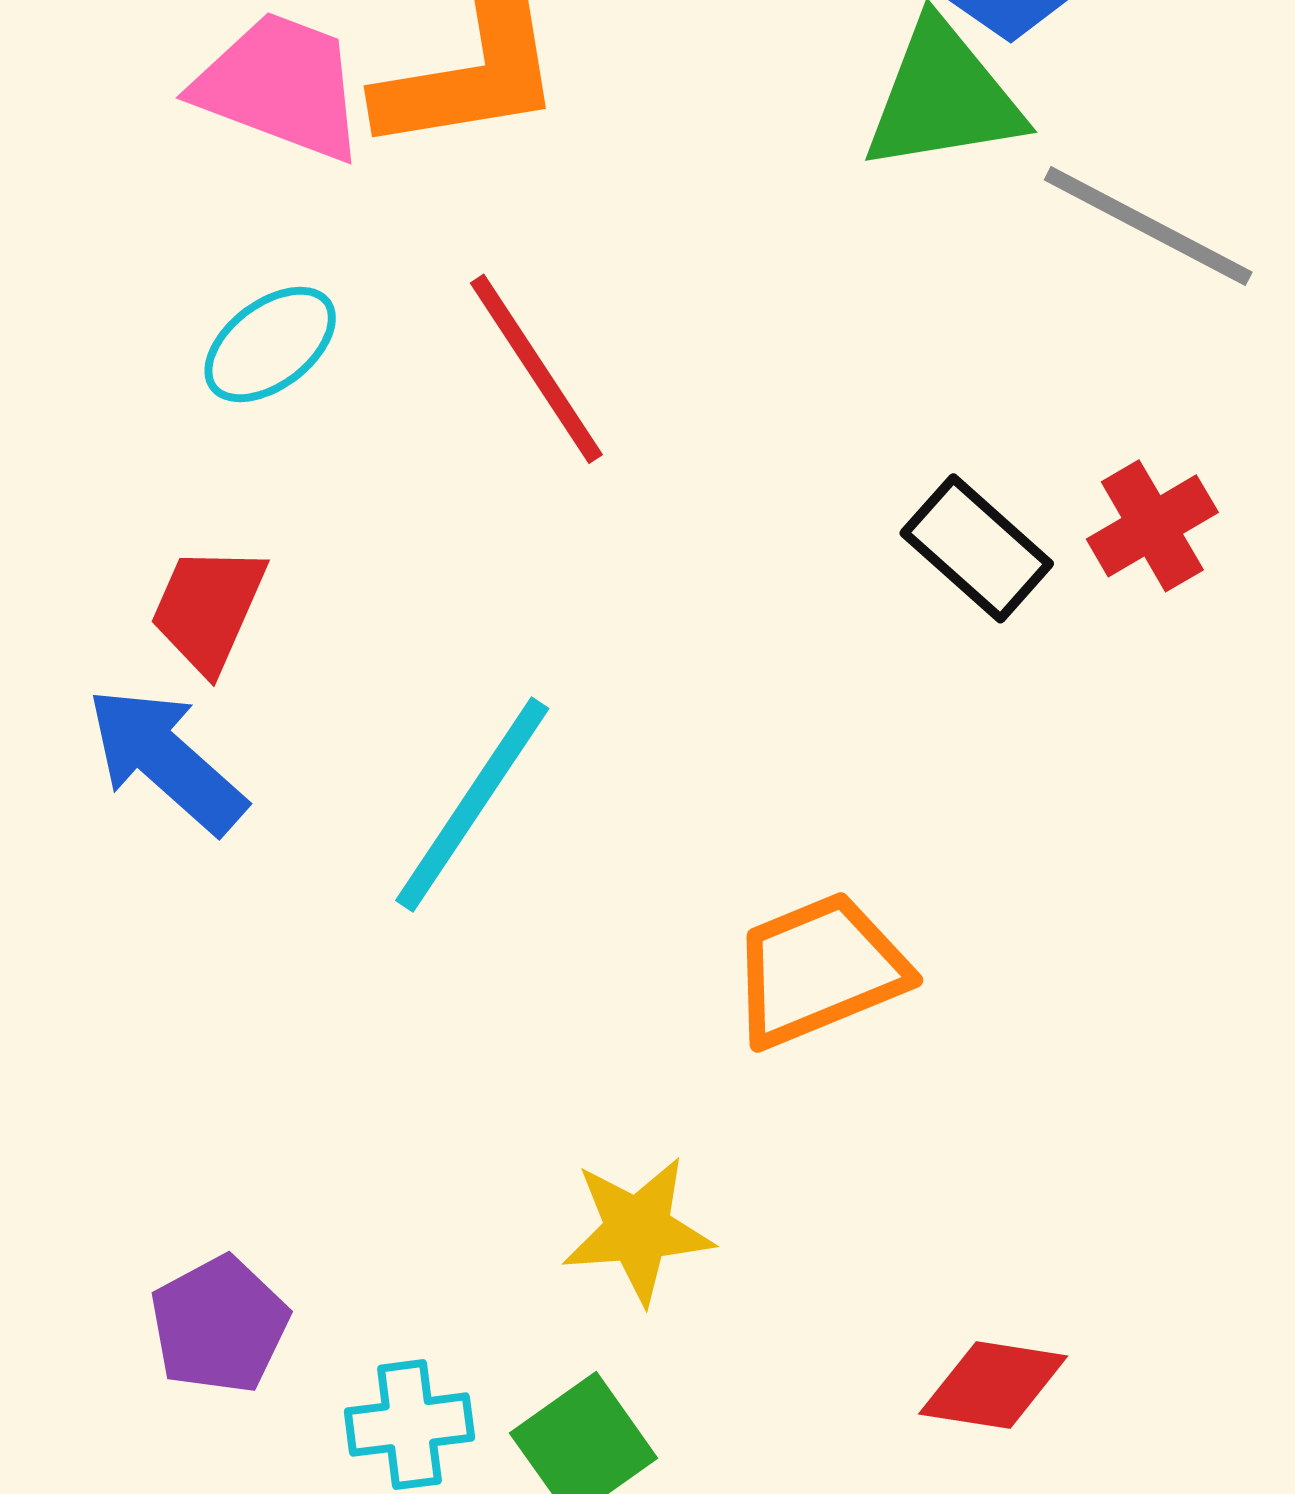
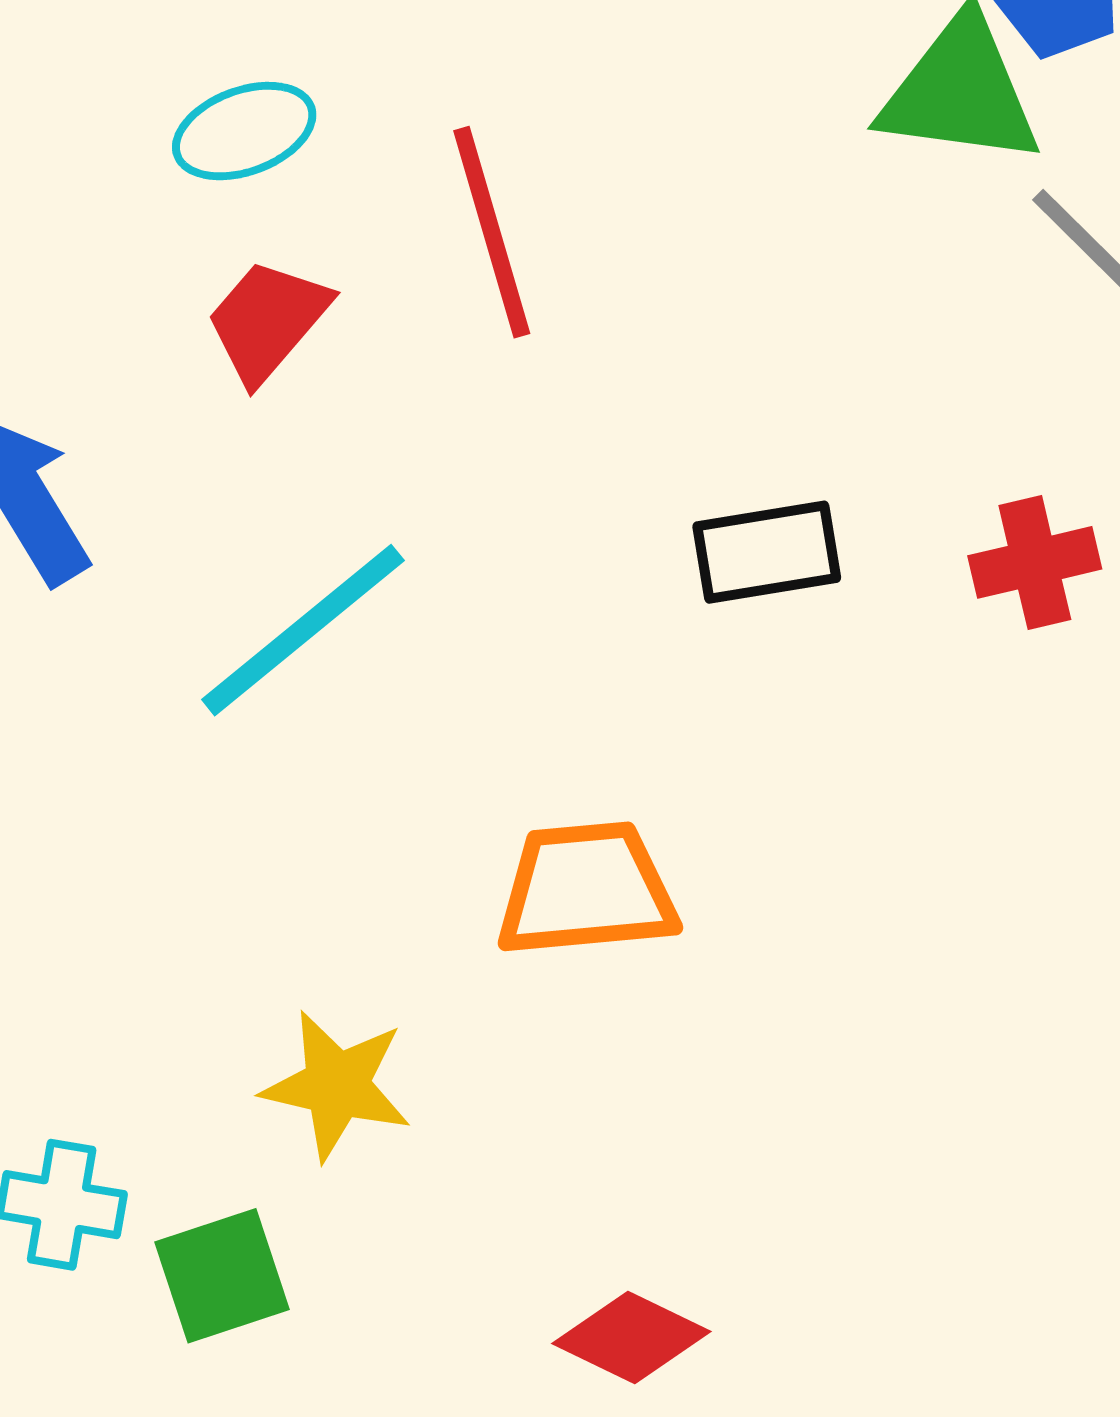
black rectangle: (977, 548) -> (767, 552), moved, turned -68
red trapezoid: (208, 608) -> (268, 321), moved

